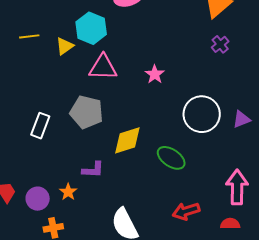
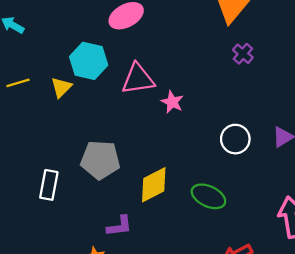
pink triangle: (103, 67) -> (138, 79), moved
white circle: (202, 114) -> (235, 139), size x0.7

